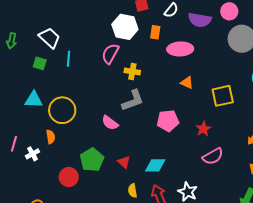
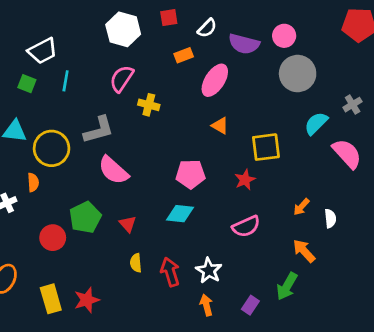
white hexagon: (125, 27) -> (123, 29), moved
orange rectangle: (155, 32) -> (184, 55), turned 56
white trapezoid: (49, 38) -> (43, 51), turned 105
pink ellipse: (180, 49) -> (215, 80), turned -60
gray L-shape: (133, 101) -> (99, 130), moved
pink semicircle: (110, 123) -> (113, 170), size x1.4
red star: (203, 129) -> (245, 180), moved
cyan diamond: (155, 165) -> (180, 214), moved

